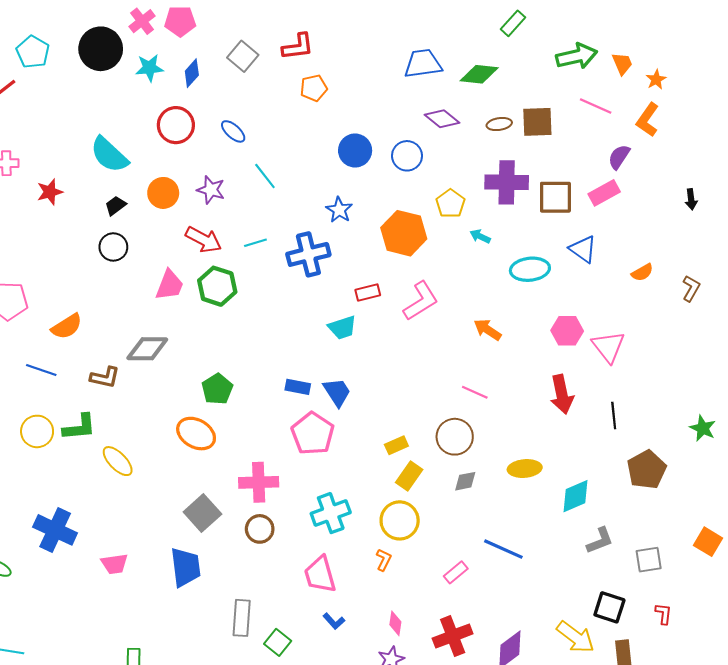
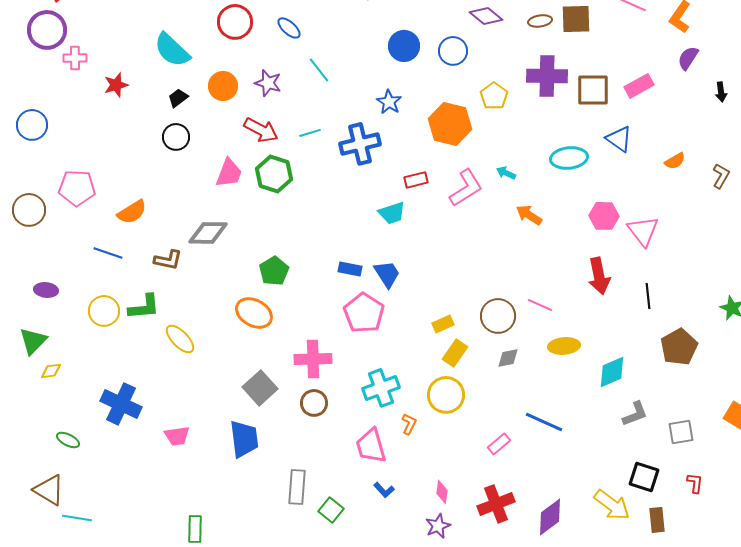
purple semicircle: (619, 157) -> (688, 58), moved
cyan arrow: (480, 236) -> (506, 173), moved
pink line: (475, 392) -> (540, 305), moved
orange L-shape: (384, 560) -> (409, 424), moved

